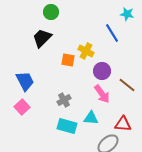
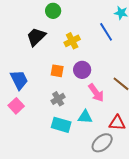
green circle: (51, 12) -> (53, 11), moved
yellow cross: (86, 51) -> (72, 41), moved, turned 35
orange square: (68, 60) -> (57, 71), moved
purple circle: (102, 71) -> (82, 70), moved

